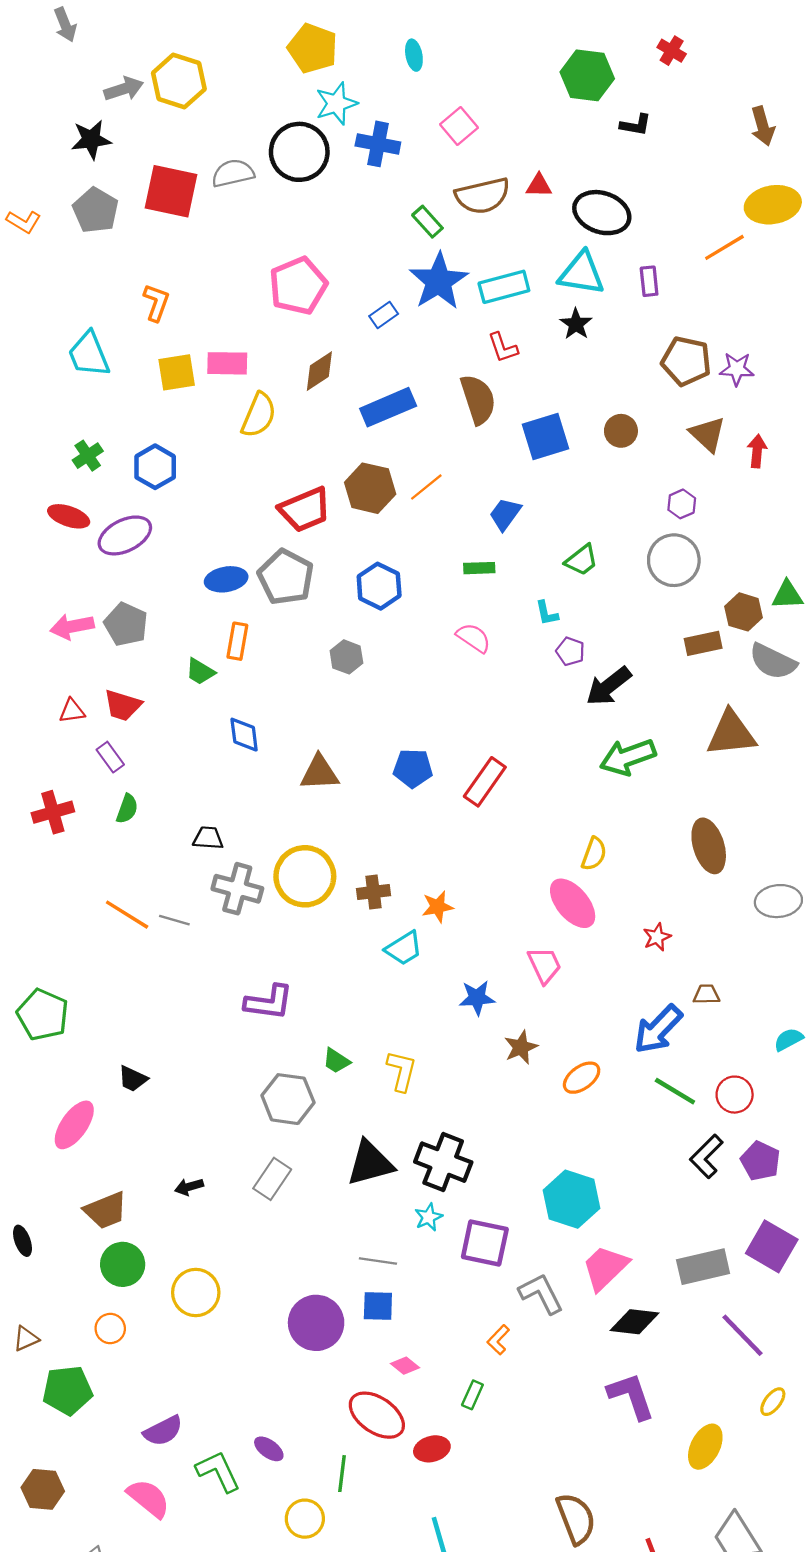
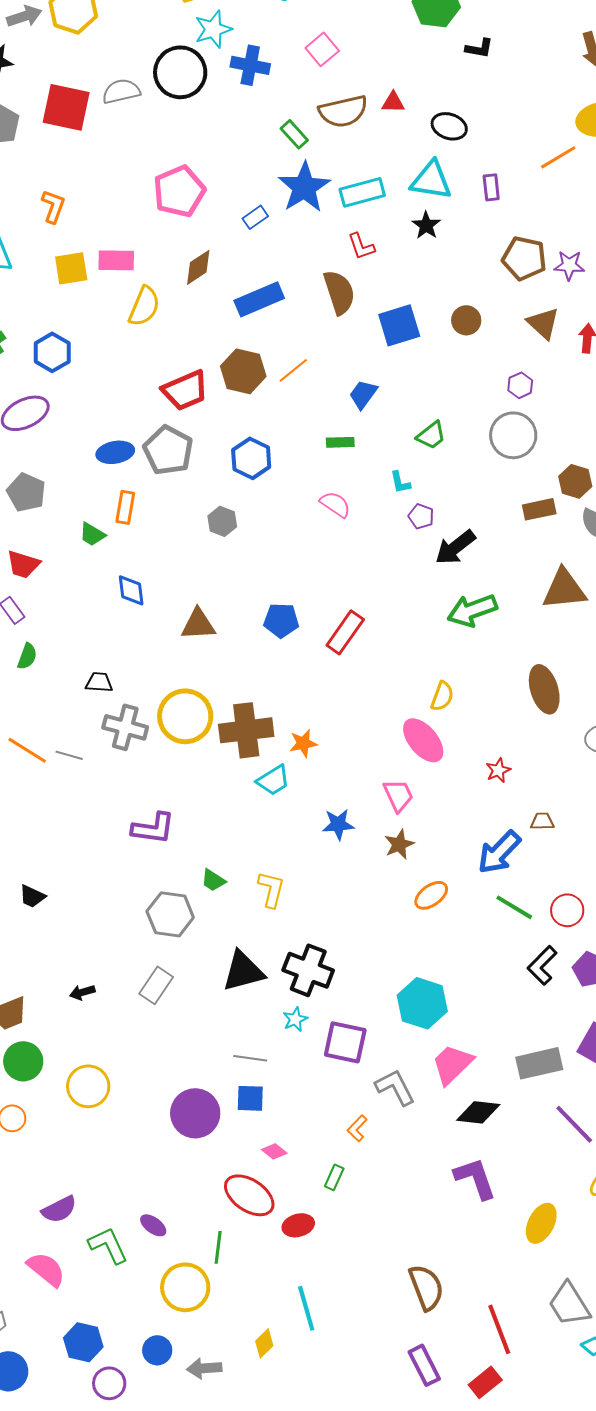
black ellipse: (602, 213) -> (449, 126), size x0.7
brown cross: (373, 892) -> (246, 730), size x1.8
brown star: (521, 1047) -> (399, 844), moved
yellow circle: (305, 1519) -> (185, 1287), size x1.4

